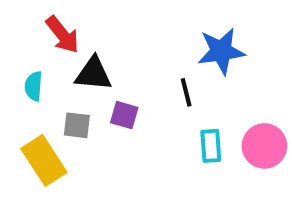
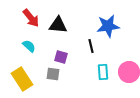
black triangle: (93, 74) -> (58, 25), moved
cyan semicircle: (34, 86) -> (29, 46), moved, turned 128
gray square: (77, 125) -> (53, 74), moved

